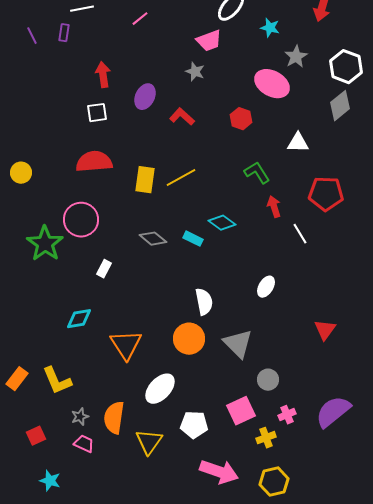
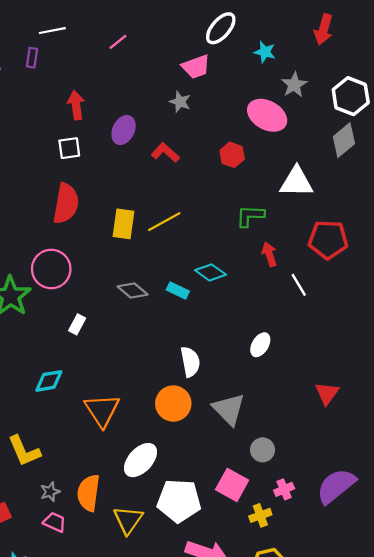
white triangle: (298, 143) -> (296, 182), size x1.4
red semicircle: (94, 162) -> (66, 203), turned 105
green L-shape: (257, 173) -> (250, 216), turned -56
pink square: (241, 411) -> (232, 485), turned -36
white pentagon: (194, 425) -> (179, 501), size x1.4

